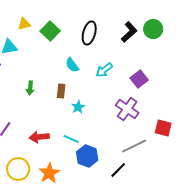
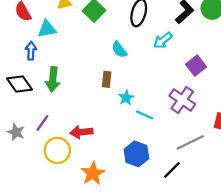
cyan arrow: (104, 70) -> (163, 40), moved
green arrow: (30, 88) -> (53, 79), moved, size x1.5
cyan line: (71, 139) -> (144, 115), moved
yellow circle: (18, 169) -> (57, 150), moved

